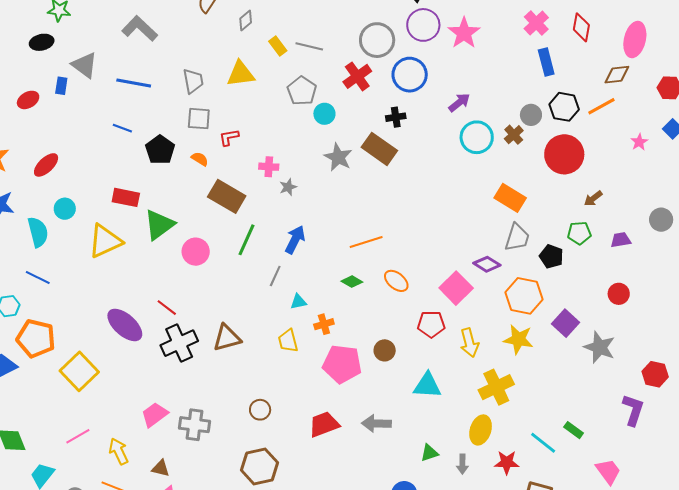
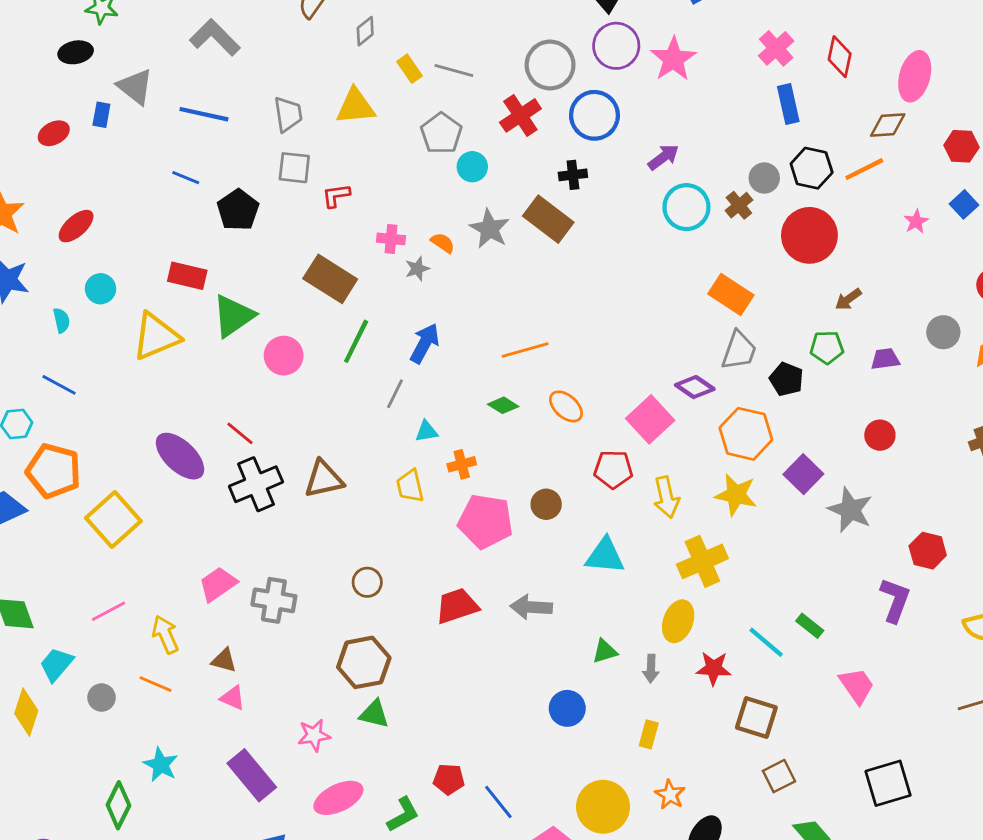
orange semicircle: (200, 159) -> (443, 243), moved
cyan semicircle: (38, 232) -> (61, 320), size x0.6

